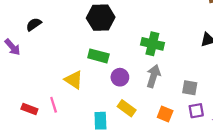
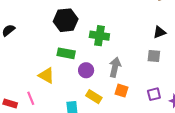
green cross: (152, 44) -> (99, 36), moved
gray square: (190, 88) -> (154, 56), moved
orange square: (165, 114) -> (121, 91), moved

